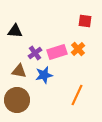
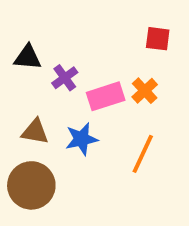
purple cross: (35, 53) -> (65, 78), moved
orange line: (77, 95) -> (143, 154), moved

